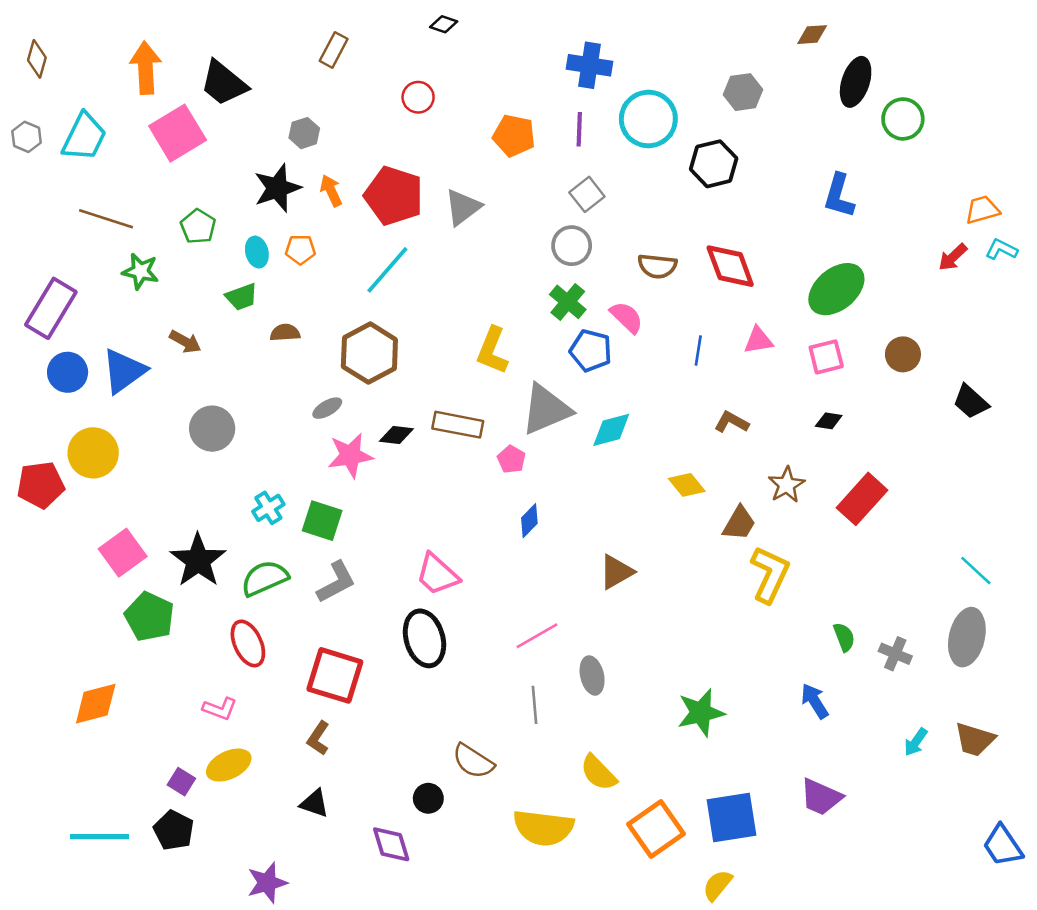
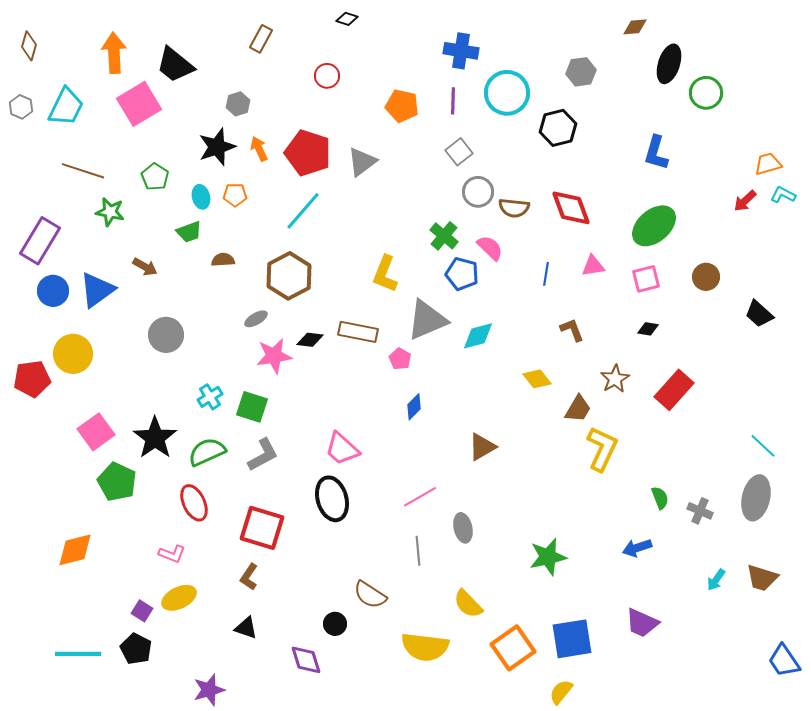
gray circle: (572, 246) -> (478, 192), moved
brown L-shape: (732, 422) -> (572, 330), turned 40
blue arrow: (815, 701) -> (637, 548), turned -76

